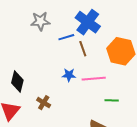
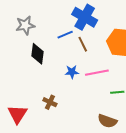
gray star: (40, 21) -> (25, 25), moved
black diamond: (17, 82) -> (37, 54), moved

